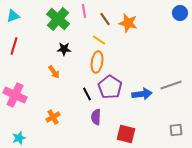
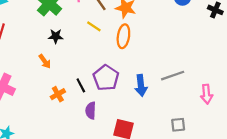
orange ellipse: (97, 62) -> (123, 36), moved
blue arrow: (142, 94) -> (141, 85), turned 90
orange cross: (53, 117) -> (58, 94), moved

